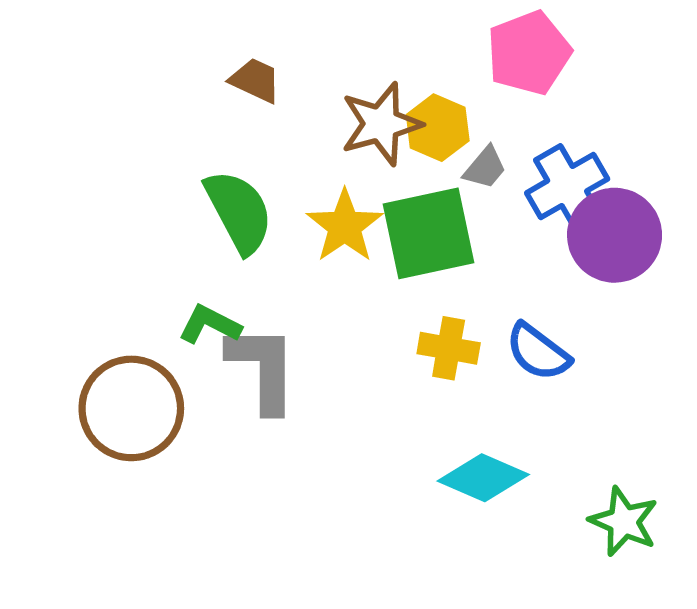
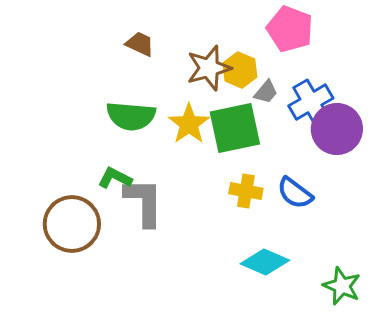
pink pentagon: (529, 53) -> (290, 29), turned -30
green semicircle: (239, 211) -> (131, 116), turned 123

